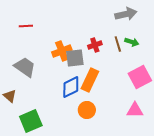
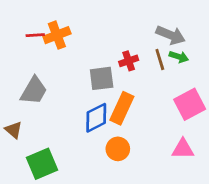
gray arrow: (126, 14) -> (171, 35), moved, turned 35
orange cross: (62, 51) -> (57, 35), moved
gray trapezoid: (25, 67) -> (34, 91), turned 85

